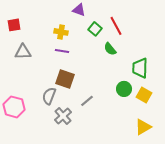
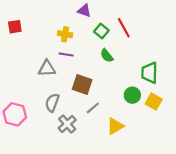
green semicircle: (110, 49) -> (107, 56), moved
gray triangle: (23, 52) -> (47, 68), moved
brown square: (65, 79) -> (82, 84), moved
yellow triangle: (143, 127) -> (115, 126), moved

